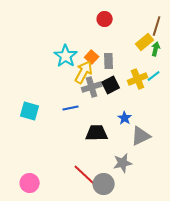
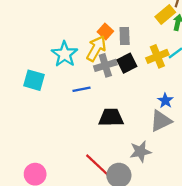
cyan star: (66, 56) -> (65, 54), moved
cyan square: (30, 111) -> (34, 80), moved
blue star: (125, 118) -> (165, 101), moved

